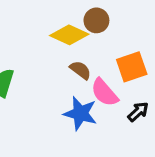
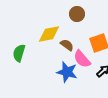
yellow diamond: (69, 35) -> (49, 34), moved, turned -35

